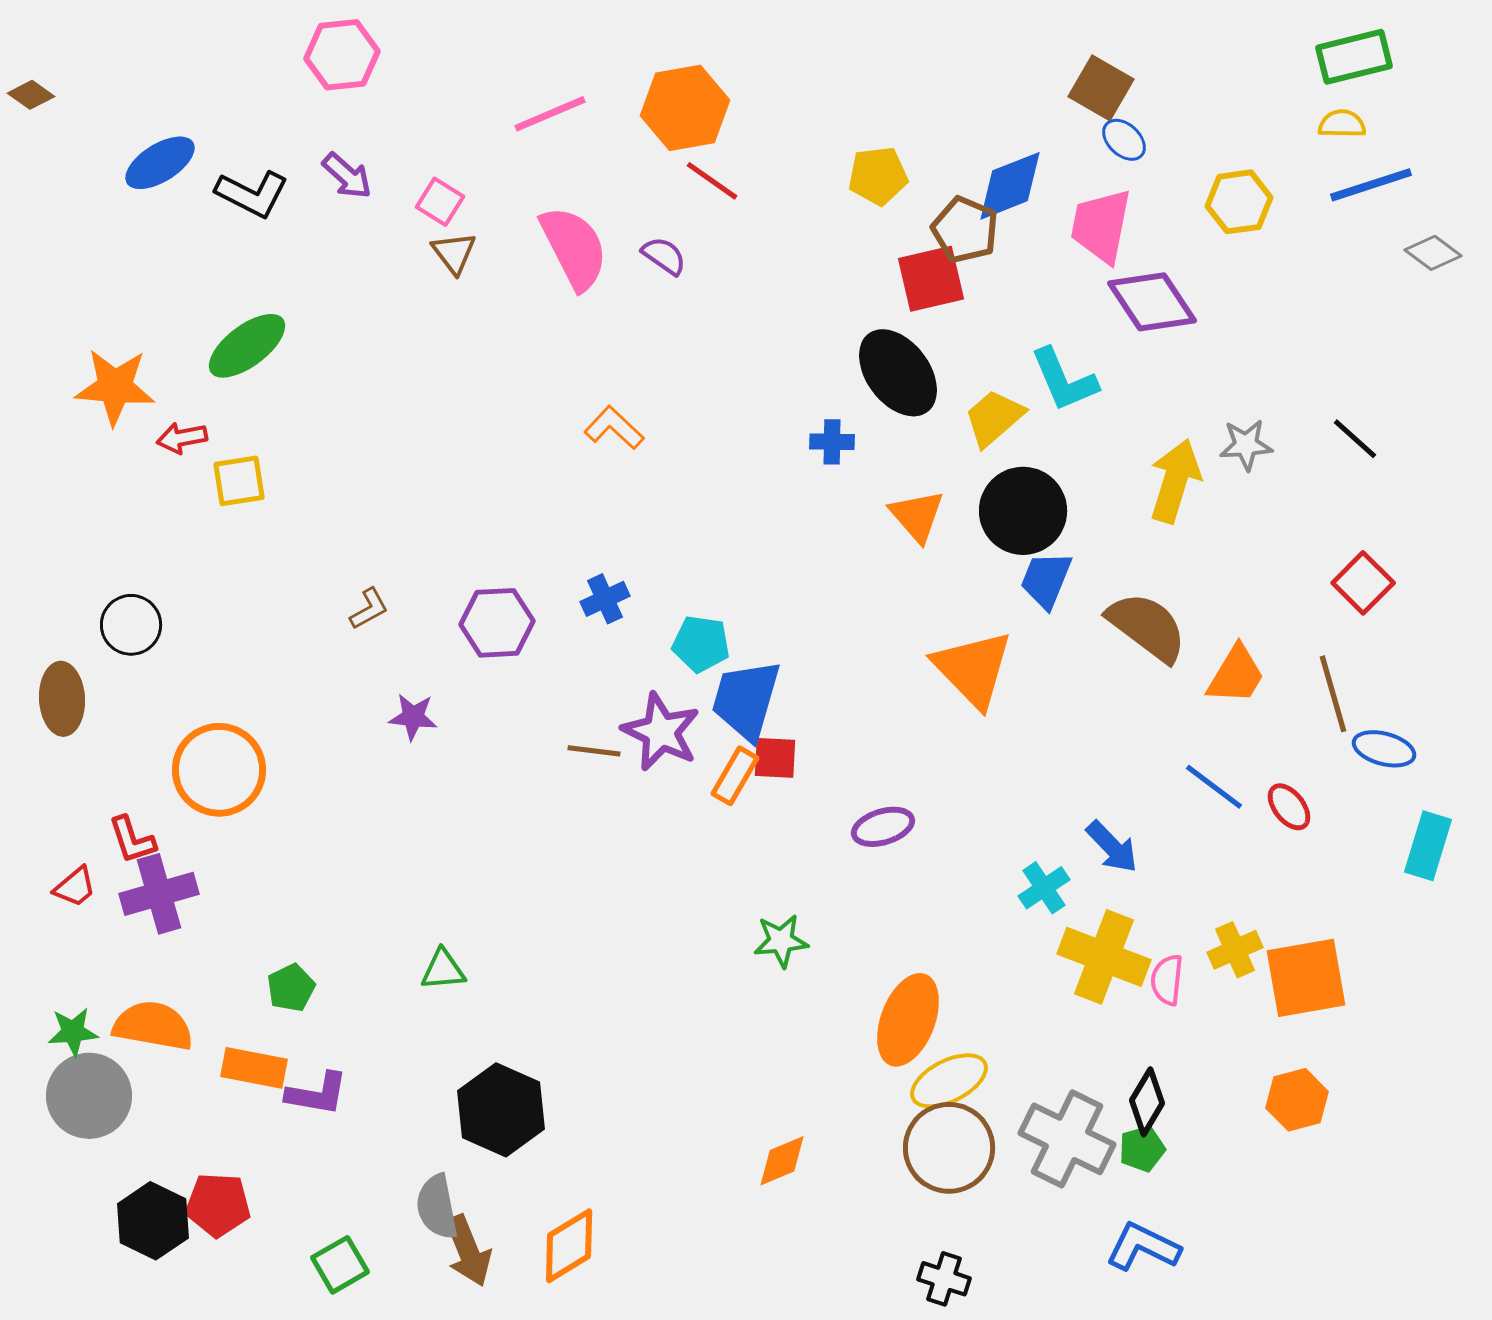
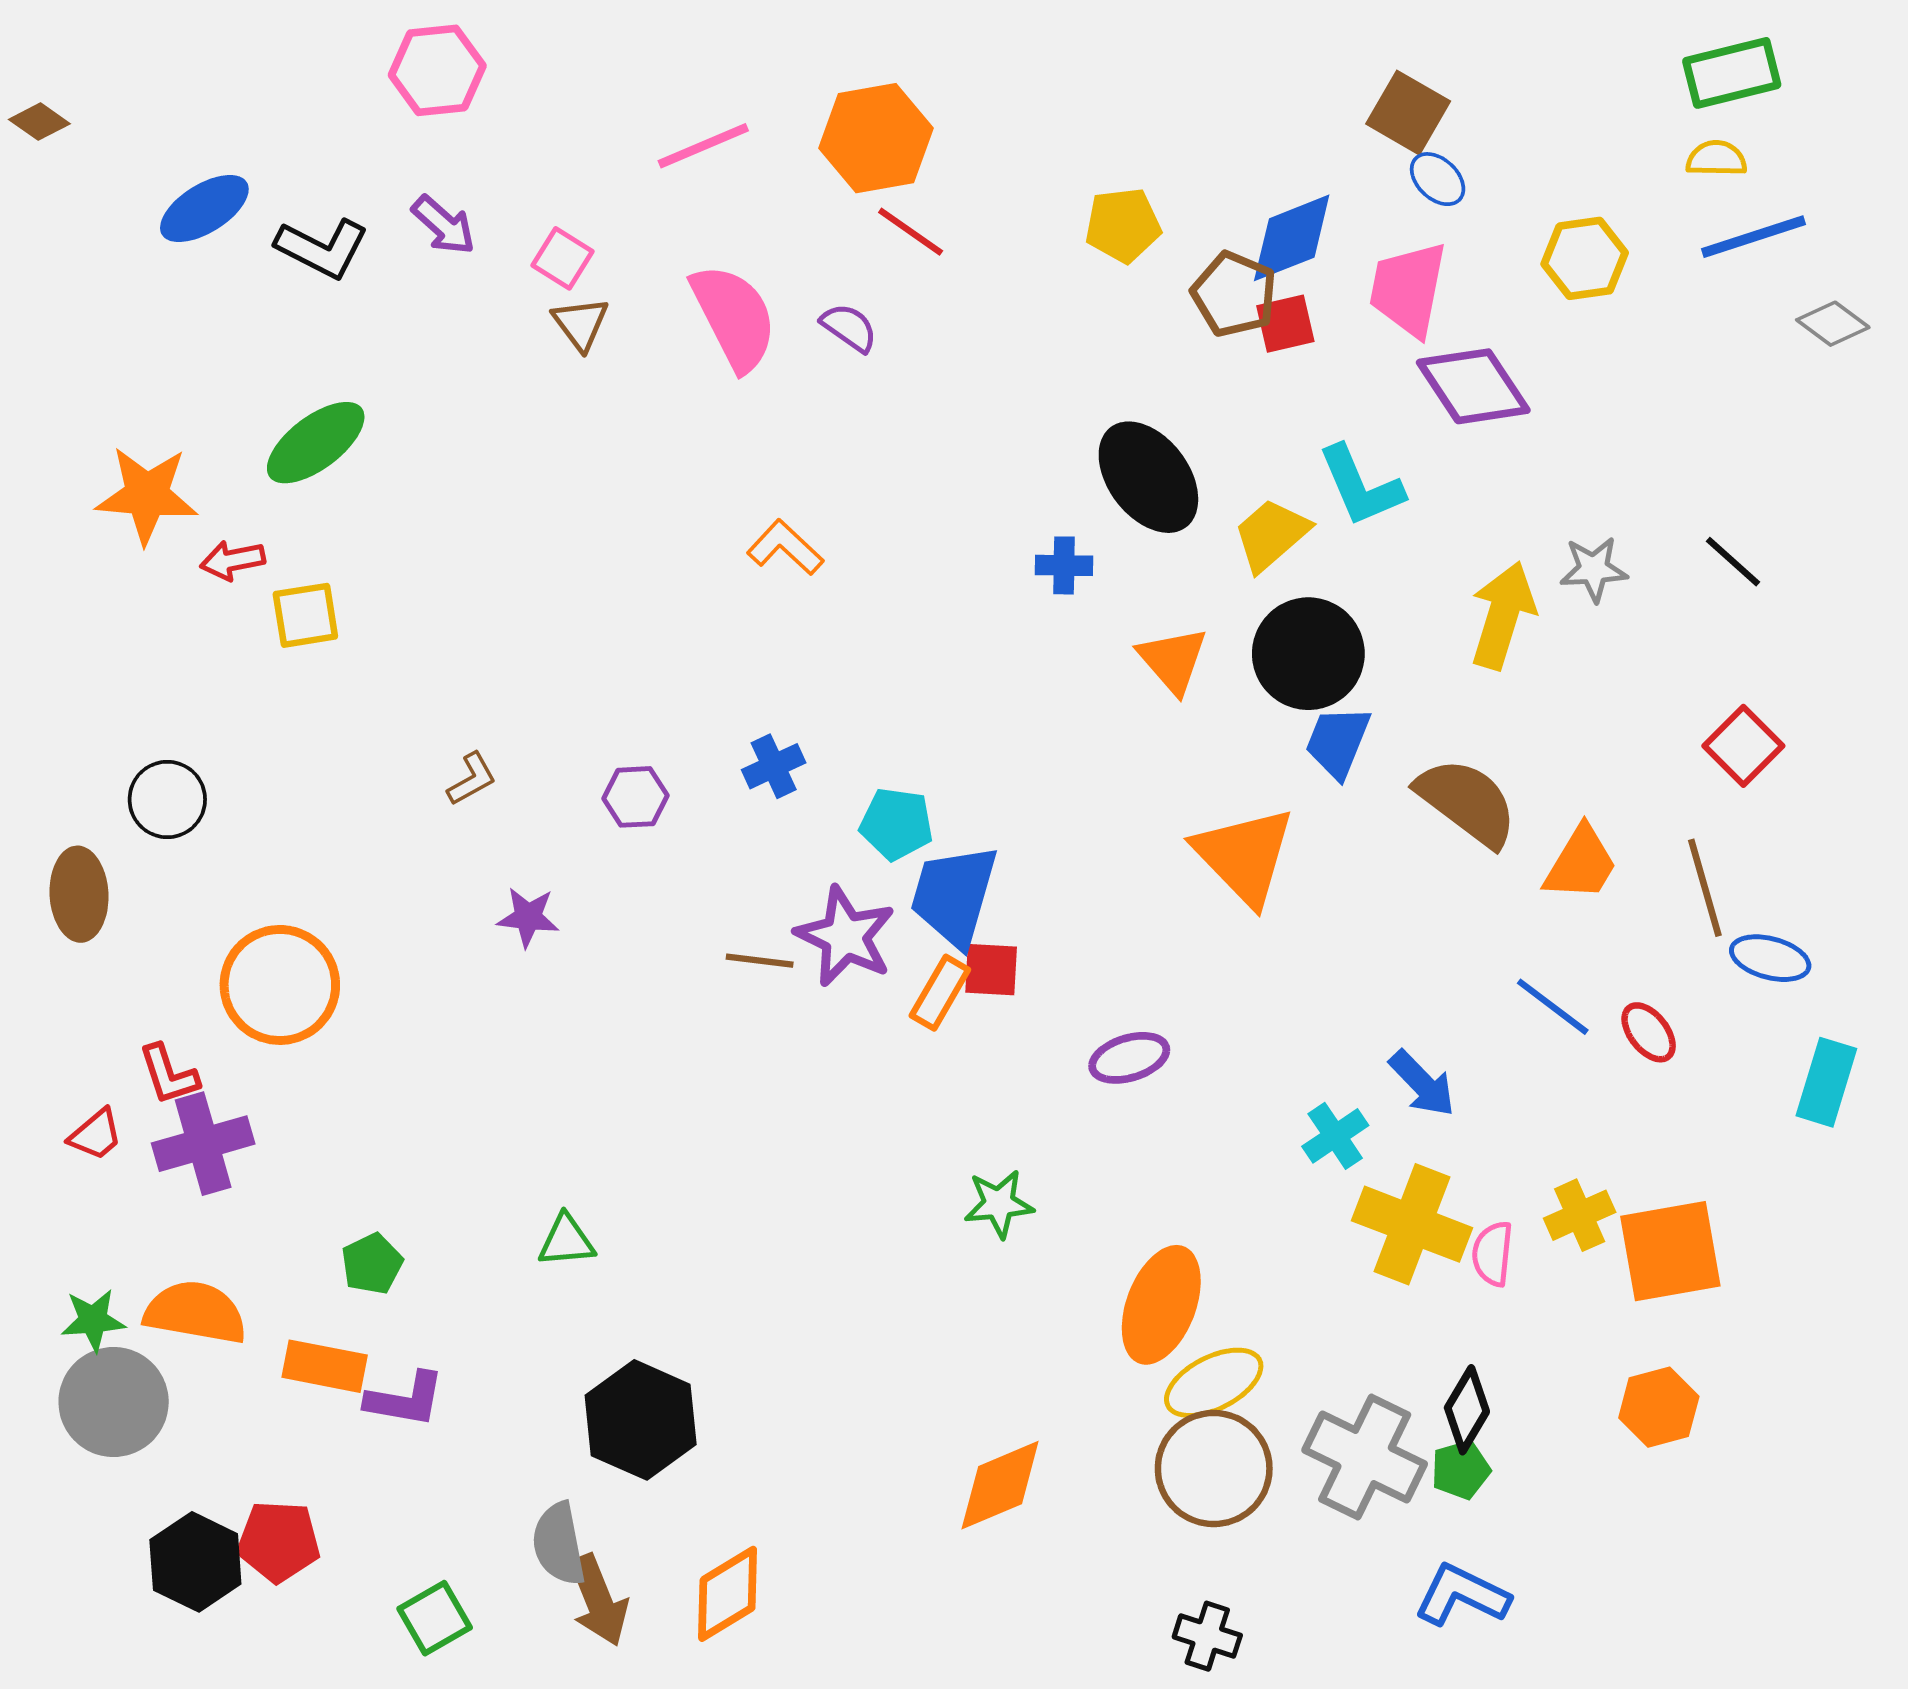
red square: (931, 279) -> (1285, 324), moved, size x0.7
purple hexagon: (497, 623) -> (635, 797), size x0.7
orange diamond: (782, 1161) -> (1000, 1485), size x1.4

